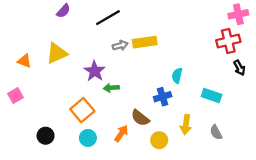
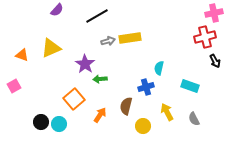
brown semicircle: (140, 118) -> (126, 106), turned 66
yellow arrow: (186, 125) -> (167, 112), turned 144
orange arrow: (121, 133) -> (100, 115), moved
cyan circle: (88, 138) -> (59, 124), moved

